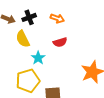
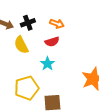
red semicircle: (60, 42) -> (52, 42), moved
cyan star: (38, 58) -> (47, 64), moved

